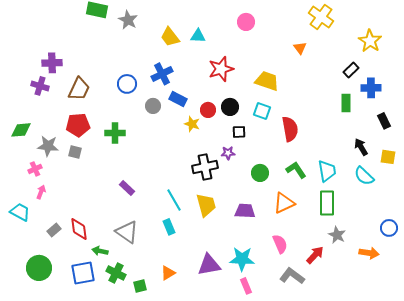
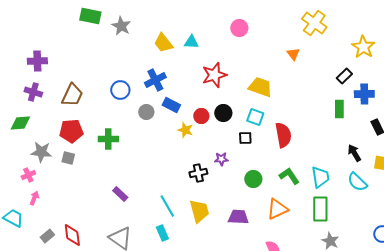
purple cross: (52, 63) -> (37, 61), moved
green diamond: (21, 130) -> (20, 123), moved
black square: (239, 132) -> (245, 138), moved
black cross: (205, 167) -> (198, 173), size x0.7

